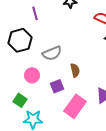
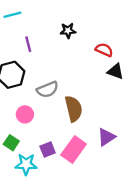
brown semicircle: (75, 70) -> (74, 109), size x1.6
purple square: (57, 86) -> (48, 150), moved

